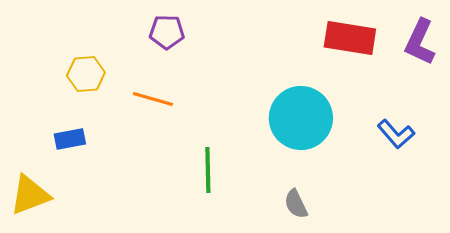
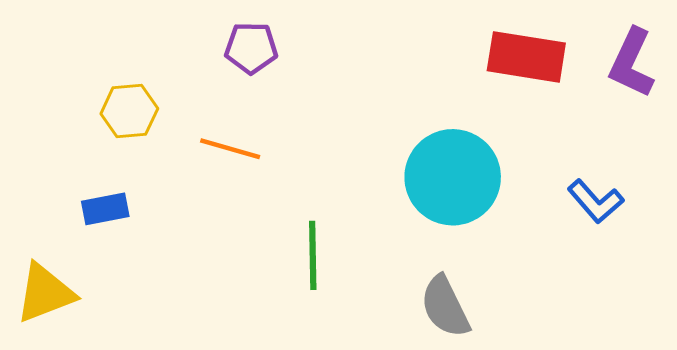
gray semicircle: (296, 204) -> (445, 307), size x1.4

